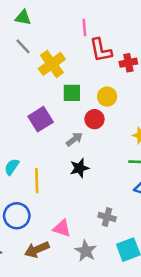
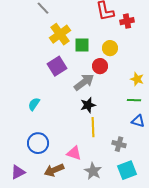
yellow cross: (52, 64) -> (60, 34), moved
gray arrow: (74, 139) -> (84, 82), size x1.5
yellow line: (37, 181) -> (93, 127), moved
gray cross: (107, 217) -> (119, 144), moved

